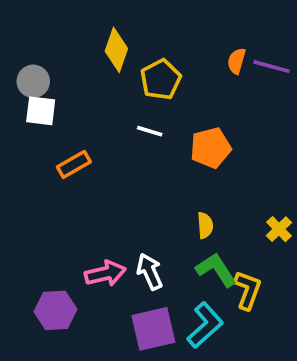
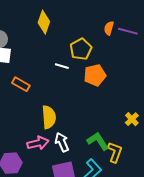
yellow pentagon: (161, 79) -> (81, 49), moved
orange rectangle: (74, 164) -> (21, 84), turned 60
yellow semicircle: (205, 225) -> (49, 117), moved, size x1.6

